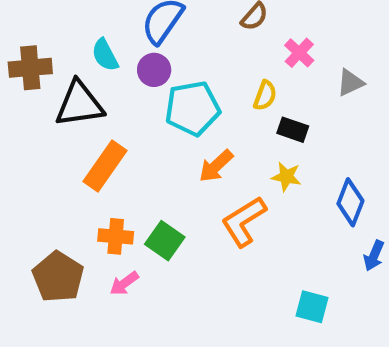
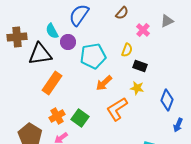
purple circle: (154, 70) -> (68, 42), moved
gray triangle: (350, 83) -> (167, 21), moved
orange cross: (116, 236) -> (57, 116), turned -35

